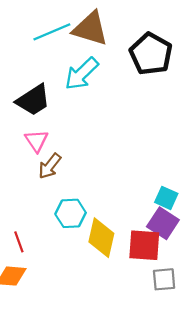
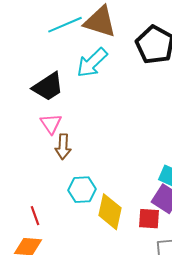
brown arrow: (50, 166) -> (63, 147), turned -35
red square: (144, 245) -> (149, 219), size x0.7

